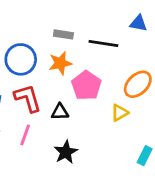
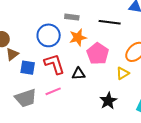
gray rectangle: (63, 34) -> (72, 17), moved
pink line: (25, 135) -> (53, 91), turned 49
black star: (66, 152) -> (108, 101), moved

